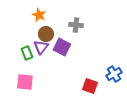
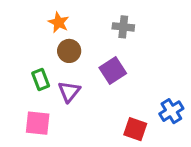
gray cross: (76, 25) -> (123, 27), moved
purple triangle: (41, 47) -> (69, 92), moved
purple square: (62, 47) -> (113, 70), moved, turned 30

